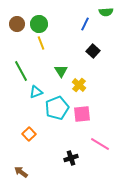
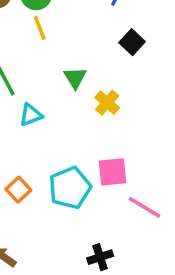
cyan pentagon: (57, 108) -> (70, 188), moved
pink square: (82, 114) -> (112, 172), moved
black cross: (71, 158) -> (100, 257), moved

